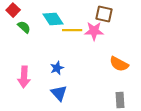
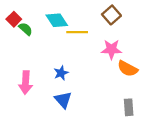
red square: (13, 10) -> (14, 19), moved
brown square: (104, 14) -> (111, 15), turned 36
pink star: (94, 31) -> (111, 49), moved

